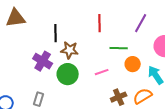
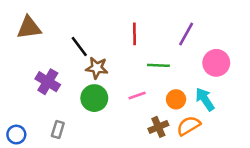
black line: (56, 33) -> (79, 47), turned -36
purple cross: (43, 61) -> (48, 82), moved
orange circle: (133, 64) -> (176, 99), moved

